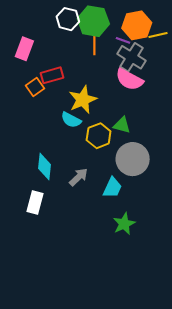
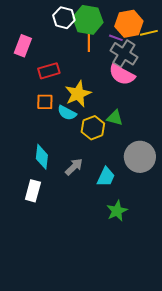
orange square: (35, 87) -> (45, 102), moved, turned 36
gray circle: (133, 159) -> (140, 157), moved

